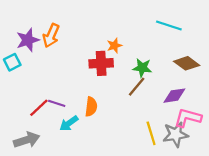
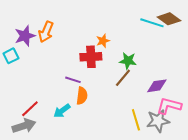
brown diamond: (187, 63) -> (169, 19), moved
purple line: (57, 103) -> (73, 80), moved
red line: (39, 108) -> (30, 109), moved

